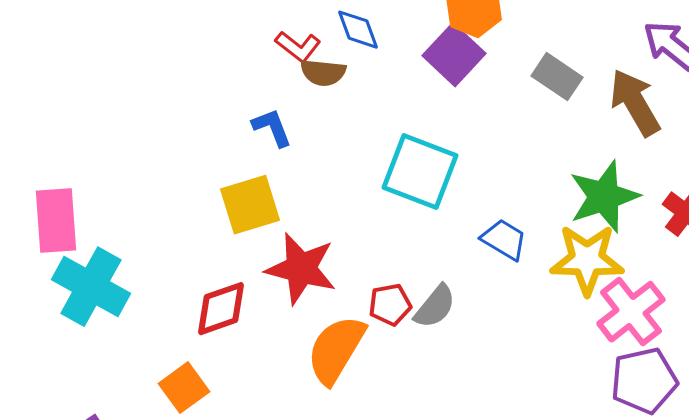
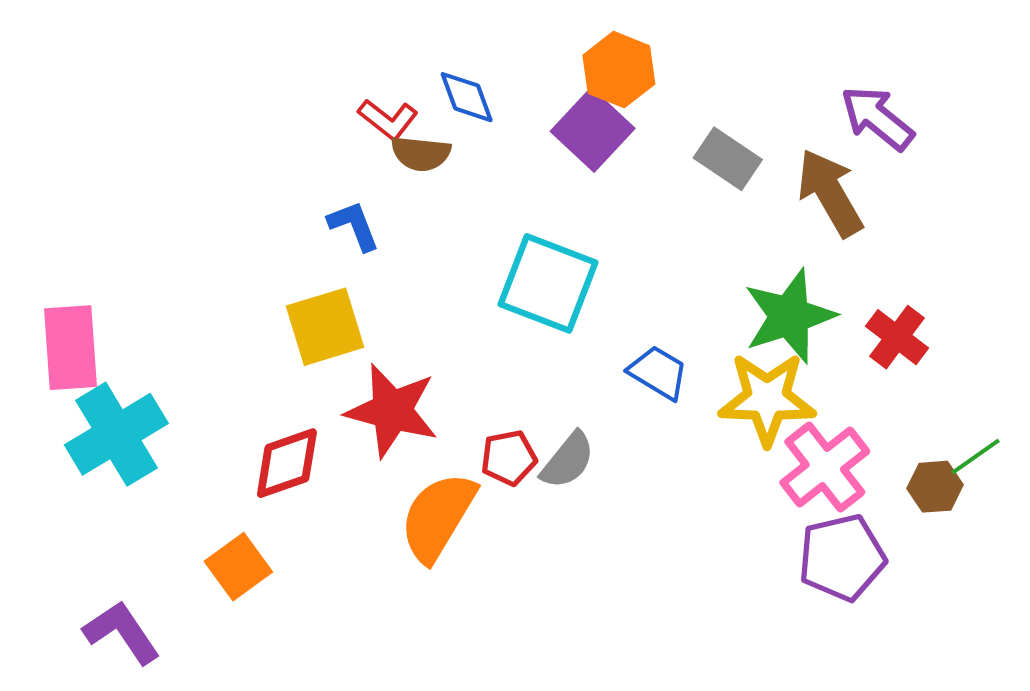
cyan cross: (91, 287) -> (116, 434), turned 30

